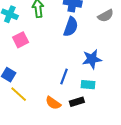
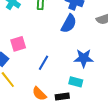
pink square: (21, 40) -> (18, 44), moved
blue line: (64, 76) -> (43, 63), moved

